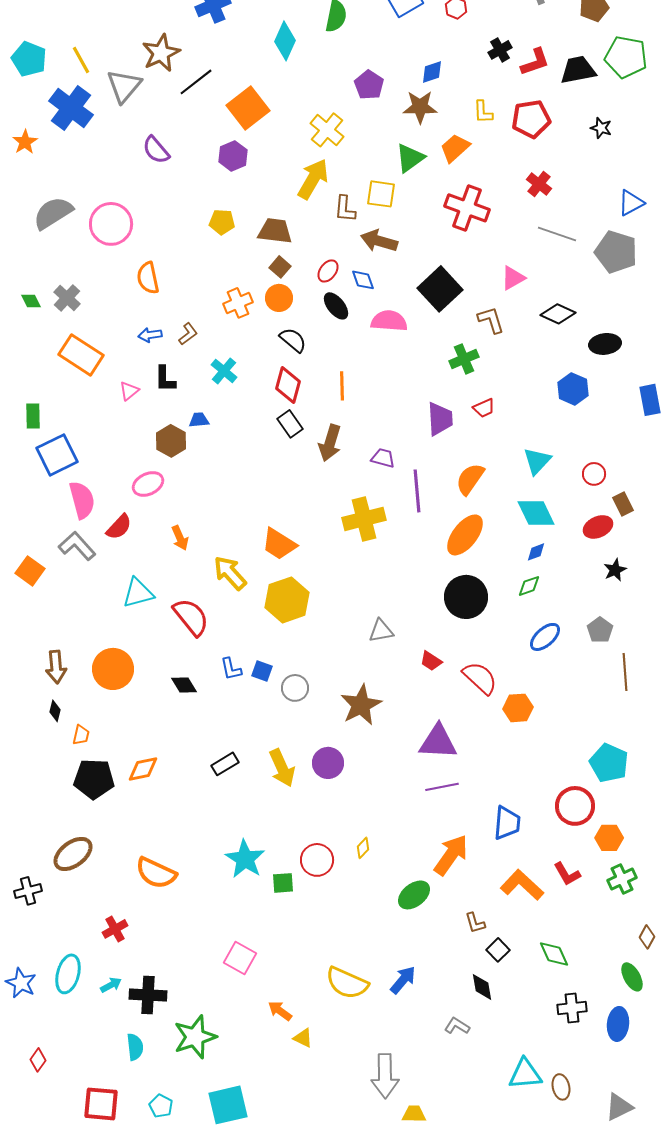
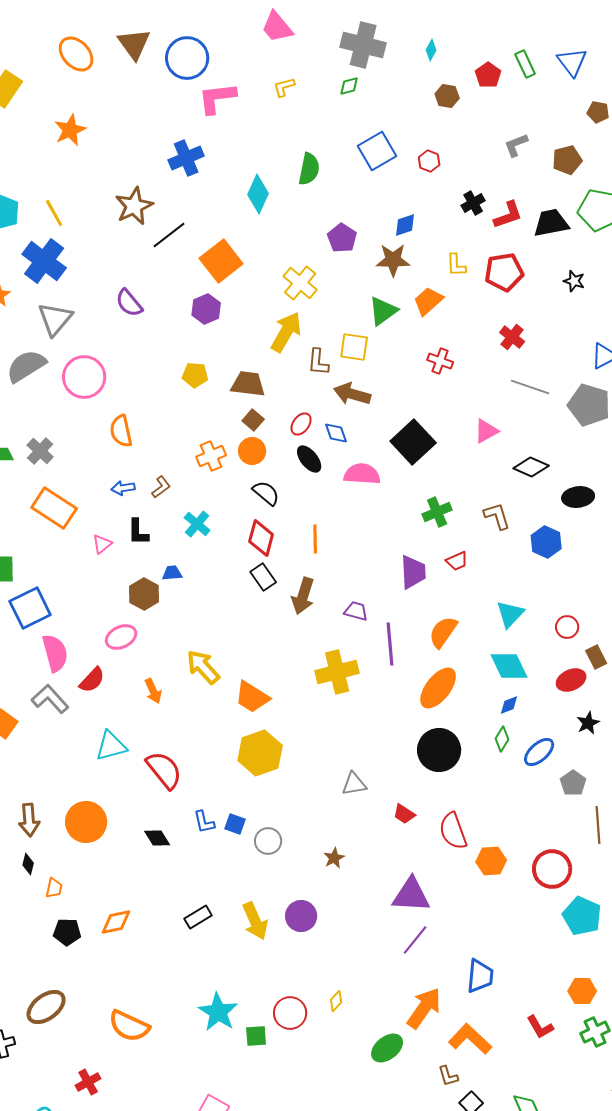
gray triangle: (124, 86) -> (55, 319), moved
red cross: (467, 208) -> (440, 361), size x0.6
brown L-shape: (491, 320) -> (497, 516), moved
yellow arrow: (230, 573) -> (203, 667), moved
green diamond: (529, 586) -> (502, 739), turned -40
blue ellipse: (545, 637) -> (539, 752), moved
red semicircle: (480, 678) -> (453, 831), turned -153
brown star: (361, 705) -> (334, 858), size x0.5
black pentagon: (94, 779) -> (67, 932), size x0.7
purple line: (442, 787) -> (415, 940), turned -40
red circle: (575, 806) -> (552, 869), moved
orange L-shape: (522, 885) -> (470, 1039), moved

